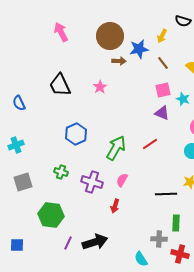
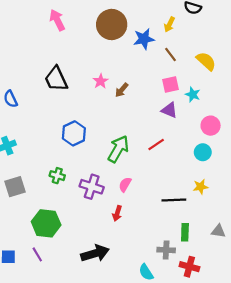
brown arrow: (119, 61) -> (122, 90), moved, turned 128
purple line: (68, 243) -> (37, 254), moved, turned -56

